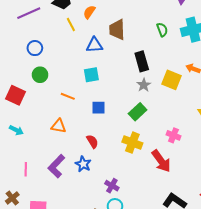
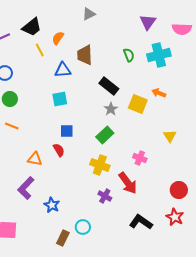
black rectangle: (142, 61) -> (109, 86), turned -36
orange line: (68, 96) -> (12, 126), moved
orange triangle: (59, 126) -> (35, 159), moved
red semicircle: (92, 141) -> (59, 150), moved
blue star: (83, 164) -> (52, 205), moved
purple cross: (112, 186) -> (105, 196), moved

